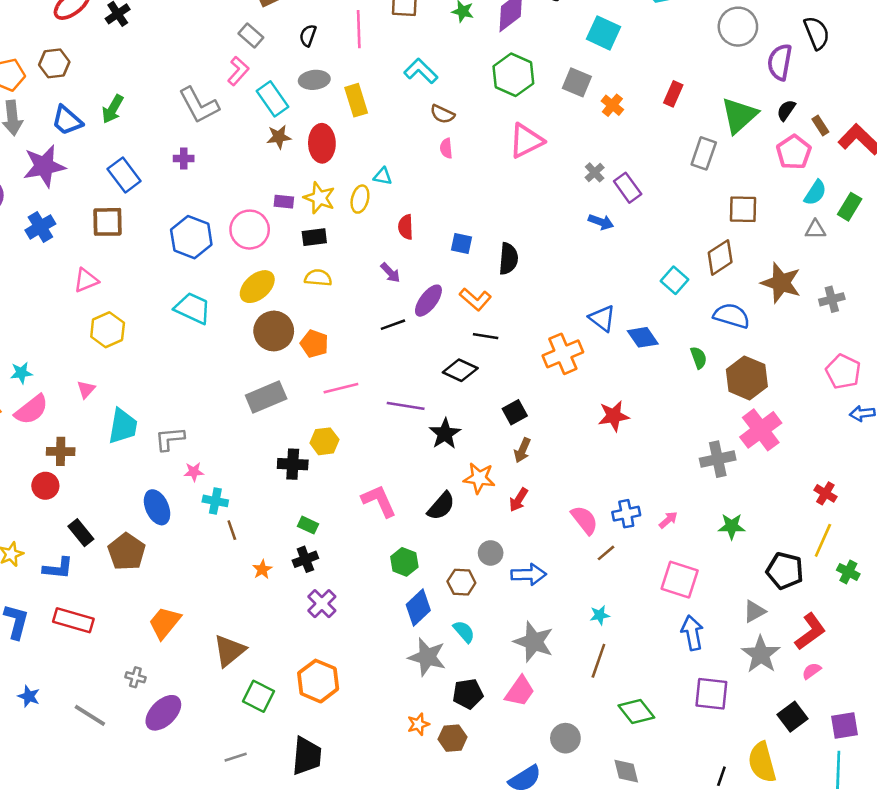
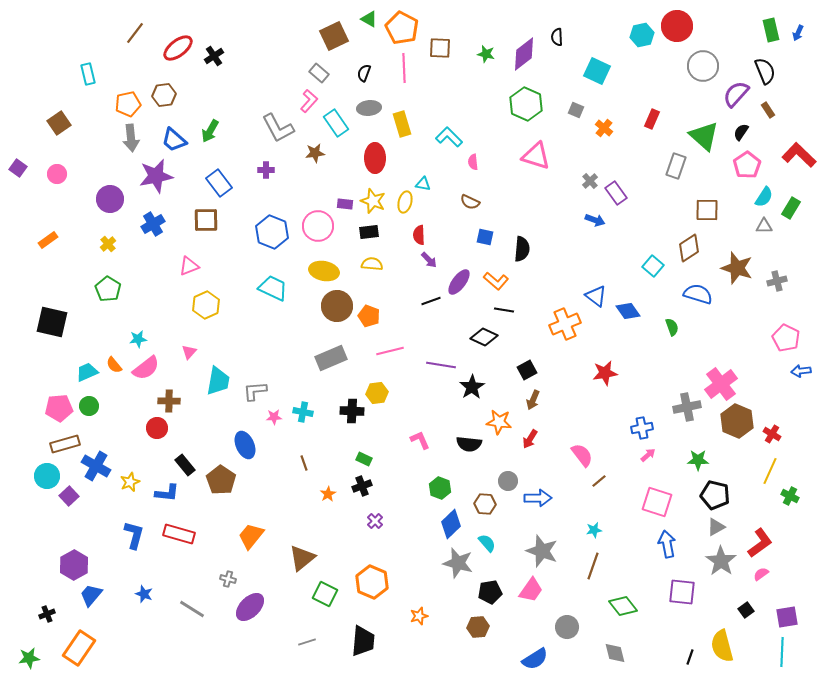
purple semicircle: (780, 62) -> (736, 94), turned 32
cyan L-shape: (421, 71) -> (449, 137), moved
gray square: (577, 82) -> (576, 110), size x0.7
brown semicircle: (442, 114) -> (470, 202), moved
green triangle: (739, 115) -> (704, 136), turned -36
brown rectangle: (820, 126) -> (768, 110), moved
brown star: (279, 137) -> (315, 153), moved
pink triangle: (526, 141) -> (536, 156), turned 44
red semicircle: (406, 227) -> (419, 235), moved
yellow ellipse: (257, 287) -> (324, 271), turned 52
brown hexagon: (747, 378) -> (737, 421), moved
cyan cross: (215, 501) -> (303, 412), moved
pink L-shape: (379, 501) -> (420, 440), size x0.7
black semicircle: (441, 506) -> (469, 444), turned 55
blue cross: (626, 514) -> (642, 428), moved
black pentagon: (785, 571) -> (715, 495), moved
purple cross: (322, 604) -> (375, 521), size x0.7
black square: (792, 717) -> (746, 610), size x0.7
orange star: (418, 724) -> (419, 616), moved

